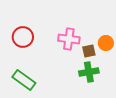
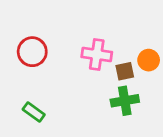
green rectangle: (24, 80) -> (34, 112), size x0.7

